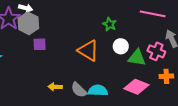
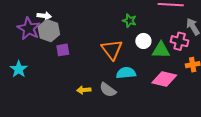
orange triangle: (88, 51) -> (112, 50), turned 30
cyan semicircle: (98, 90) -> (126, 73), moved

